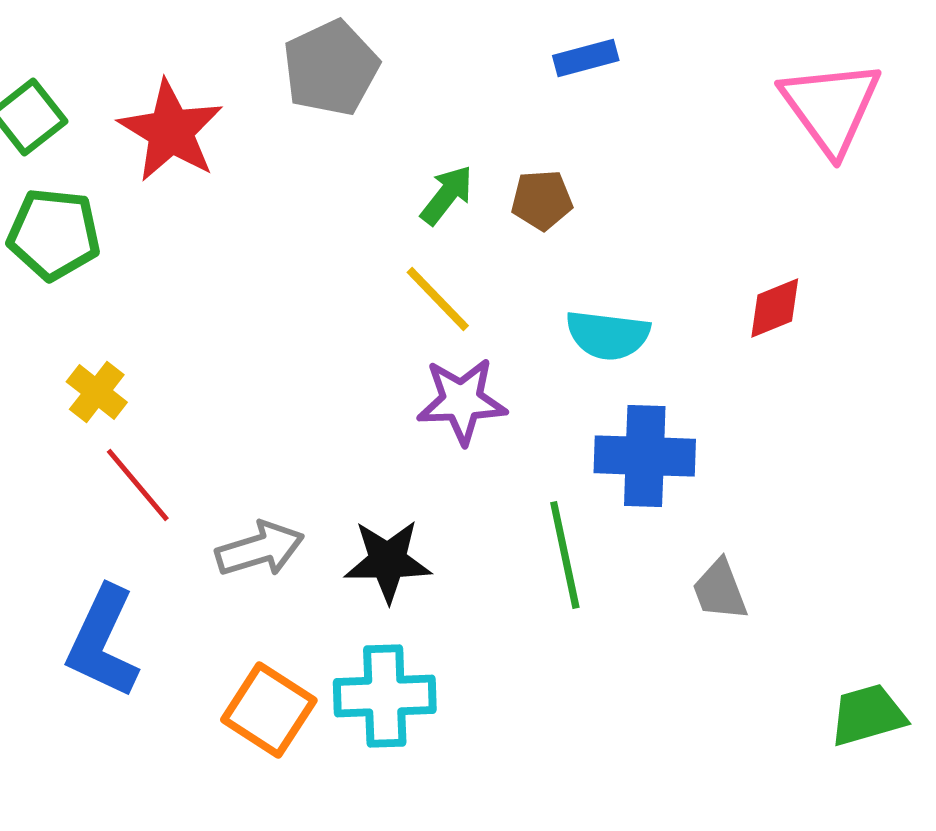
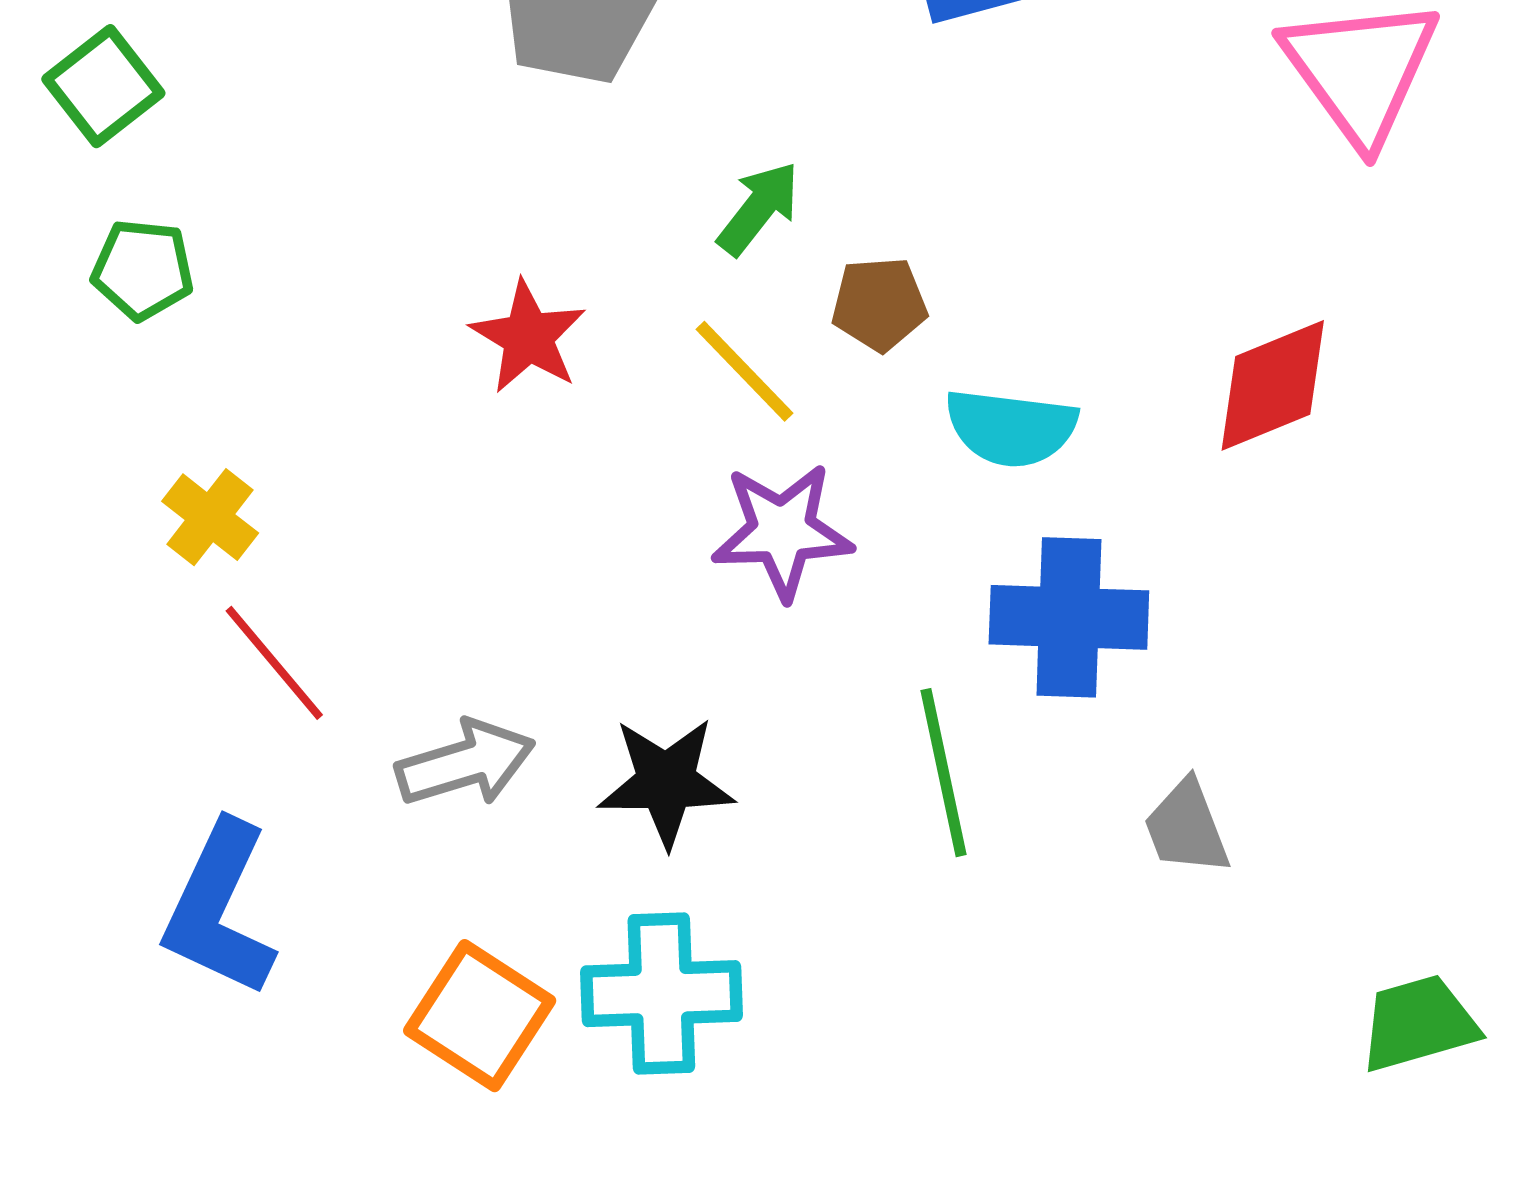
red star: (171, 131) -> (528, 337), moved, size x0.7
brown pentagon: (542, 200) -> (879, 304), moved
green pentagon: (54, 234) -> (143, 269), size x0.7
red diamond: (775, 308) -> (1273, 385), size x1.4

